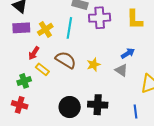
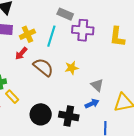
red arrow: (34, 53) -> (21, 53), moved
blue arrow: (128, 53) -> (92, 104), moved
yellow star: (94, 65) -> (72, 68), moved
yellow rectangle: (42, 69) -> (12, 97), moved

